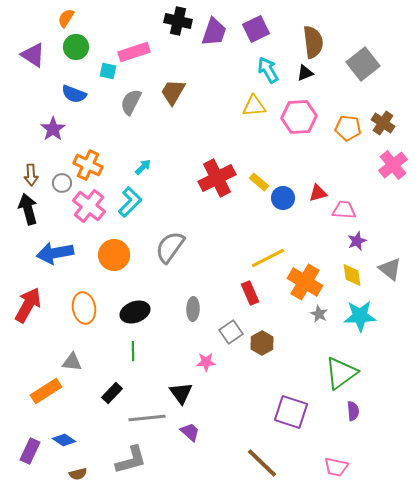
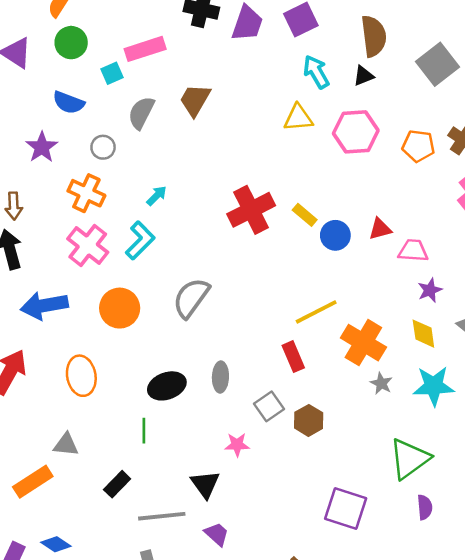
cyan square: (108, 71) -> (112, 73), turned -36
gray circle: (62, 183) -> (103, 147), moved
black ellipse: (135, 312) -> (167, 386), moved

